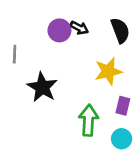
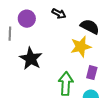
purple circle: (59, 30) -> (27, 19), moved
black semicircle: (120, 30) -> (90, 27), moved, turned -42

